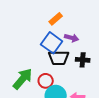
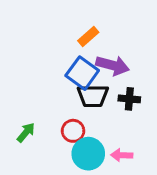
purple arrow: (72, 38) -> (113, 65), size x1.5
green arrow: (23, 79) -> (26, 132), moved, size x0.6

